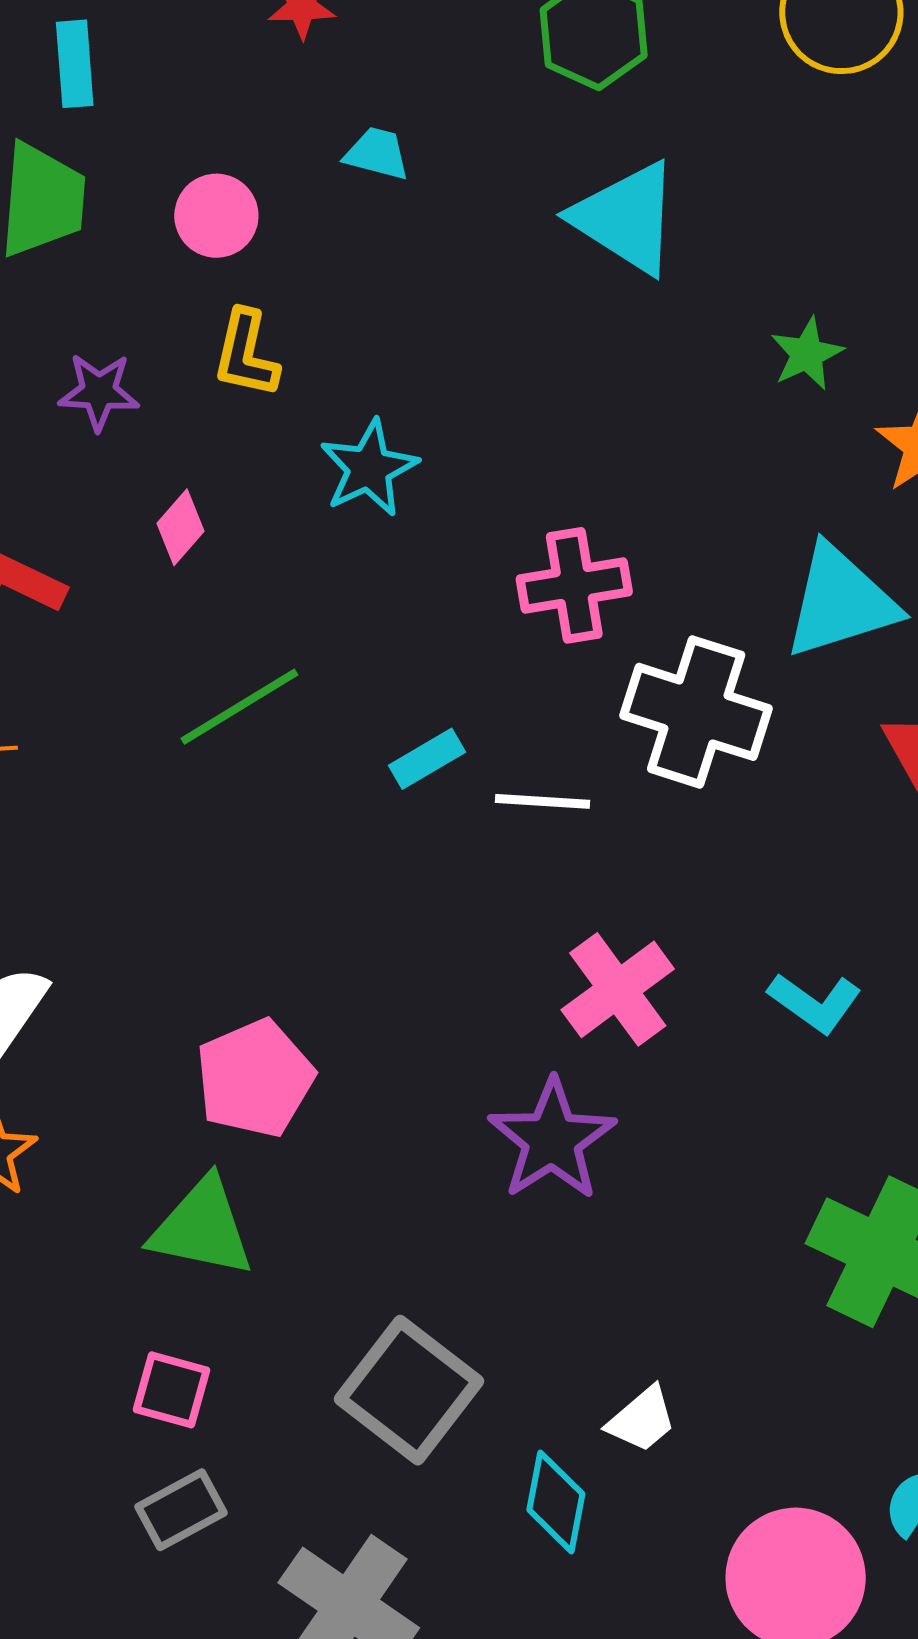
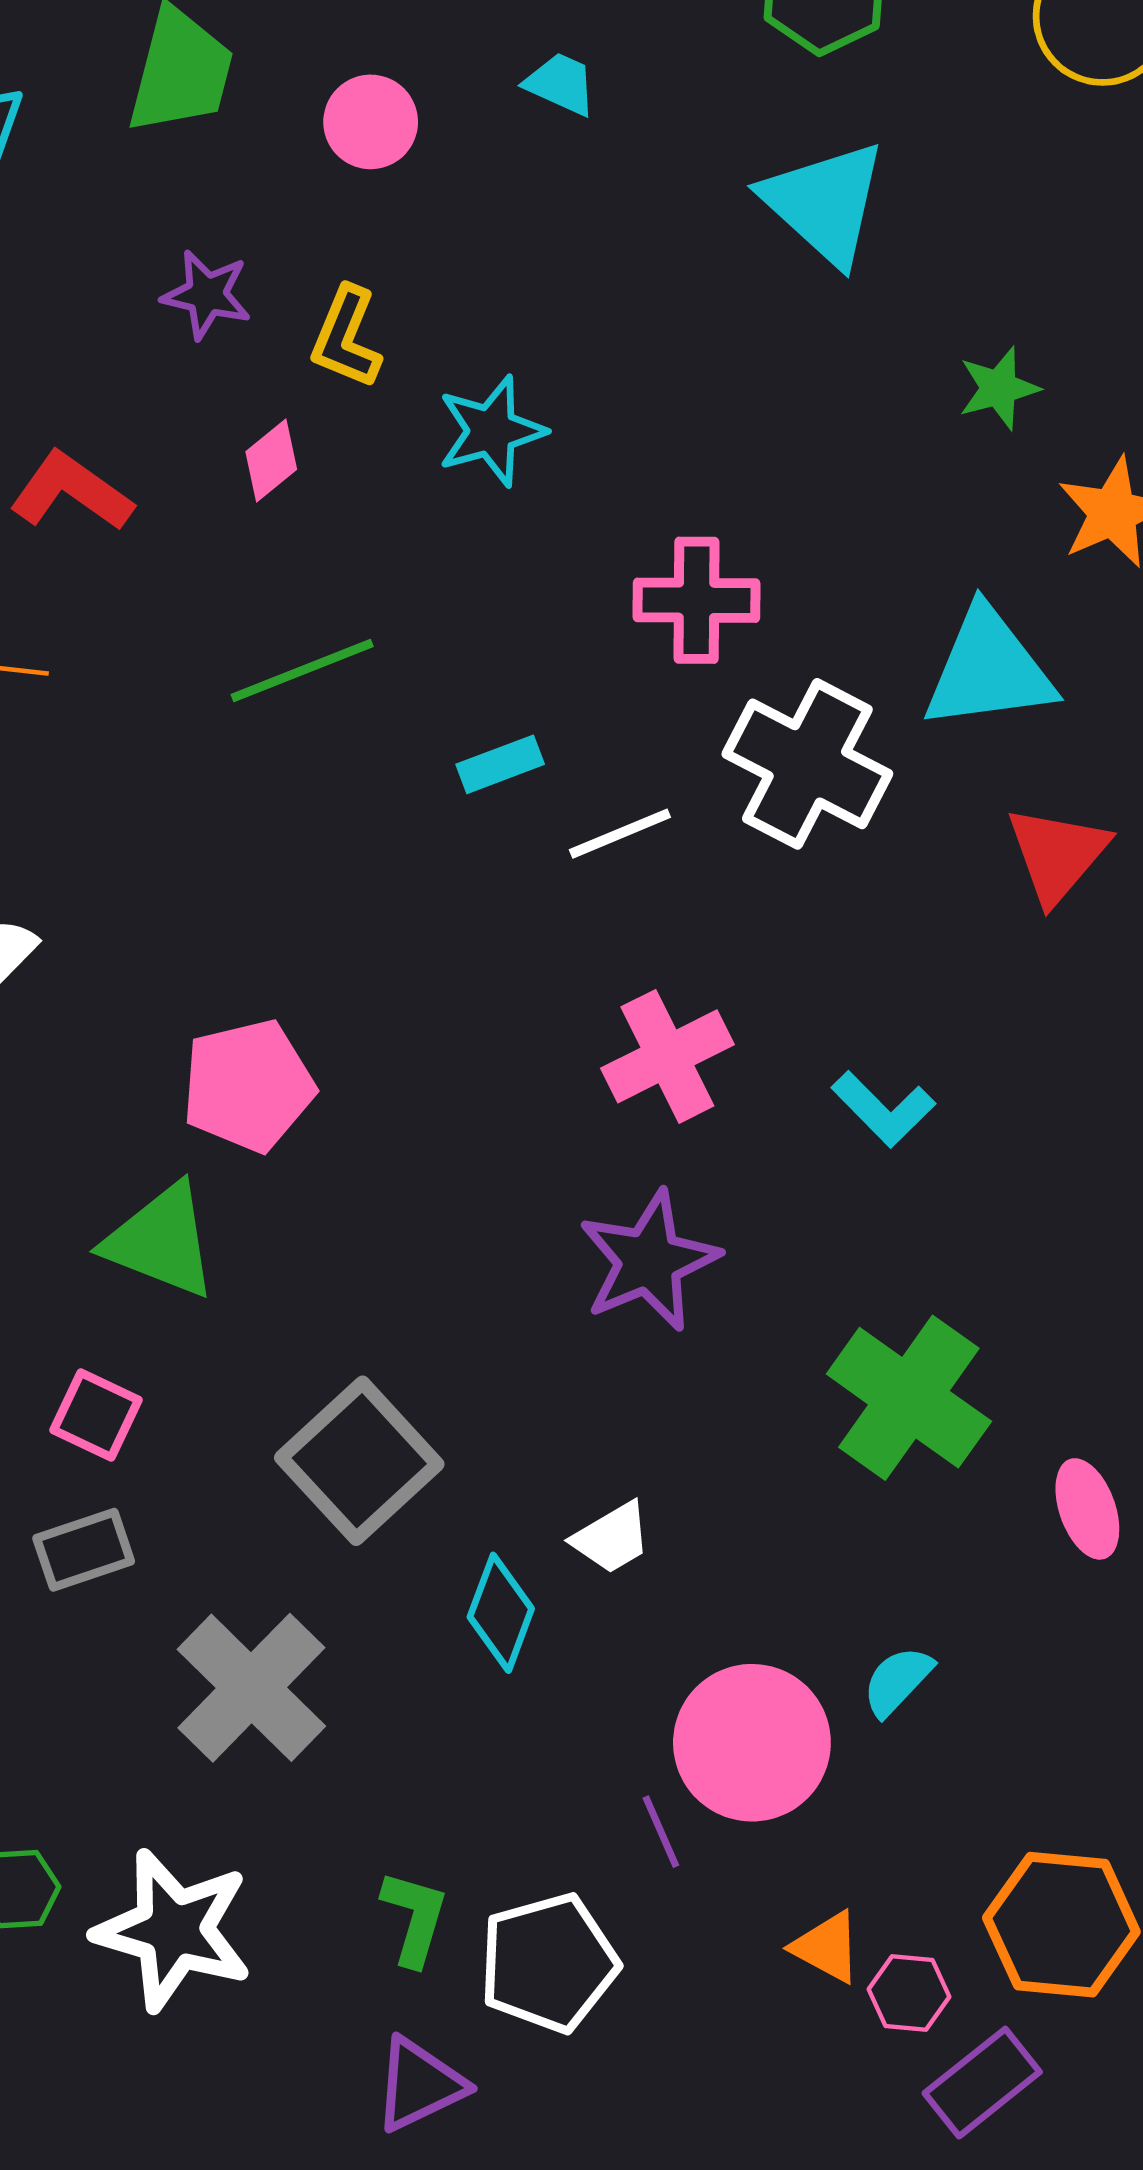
yellow L-shape: (246, 354) -> (346, 337), moved
white line: (542, 801) -> (620, 834), turned -36
purple star: (552, 1140) -> (649, 1261), moved

